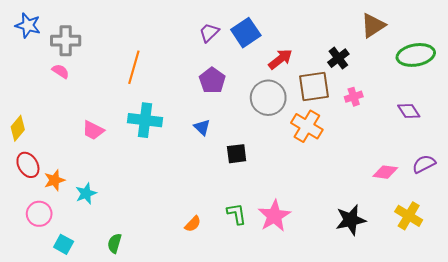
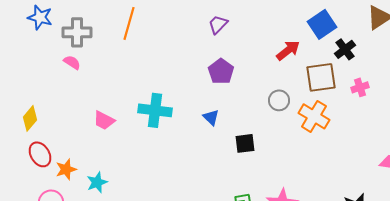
blue square: (246, 33) -> (322, 24), moved
orange line: (134, 67) -> (129, 23), moved
gray circle: (268, 98) -> (279, 100), moved, size x0.6

